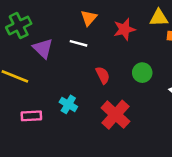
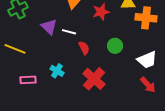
white line: (79, 43) -> (69, 32), moved
purple triangle: (43, 48) -> (49, 27), moved

